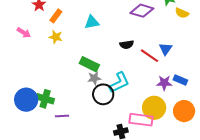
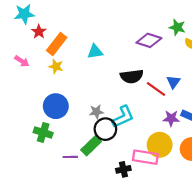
orange rectangle: (56, 16) -> (57, 44), size x1.5
black semicircle: (127, 45) -> (132, 76), size x1.5
green rectangle: (89, 64) -> (91, 146), moved, turned -72
blue circle: (26, 100) -> (56, 106), moved
purple line: (62, 116) -> (70, 157), moved

